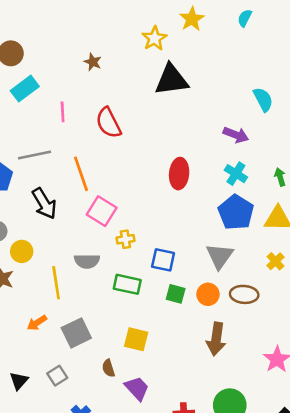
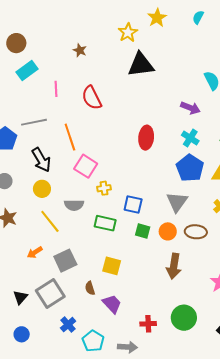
yellow circle: (22, 251) -> (42, 189), moved
yellow line: (56, 283) -> (50, 221), turned -30
gray square: (57, 376) -> (50, 294), size x1.8

